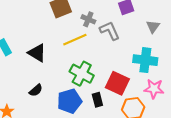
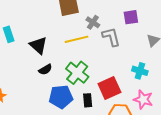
cyan cross: (145, 60) -> (140, 71), size x0.7
red square: (117, 83) -> (109, 88), turned 30
black semicircle: (36, 90) -> (45, 69), moved

